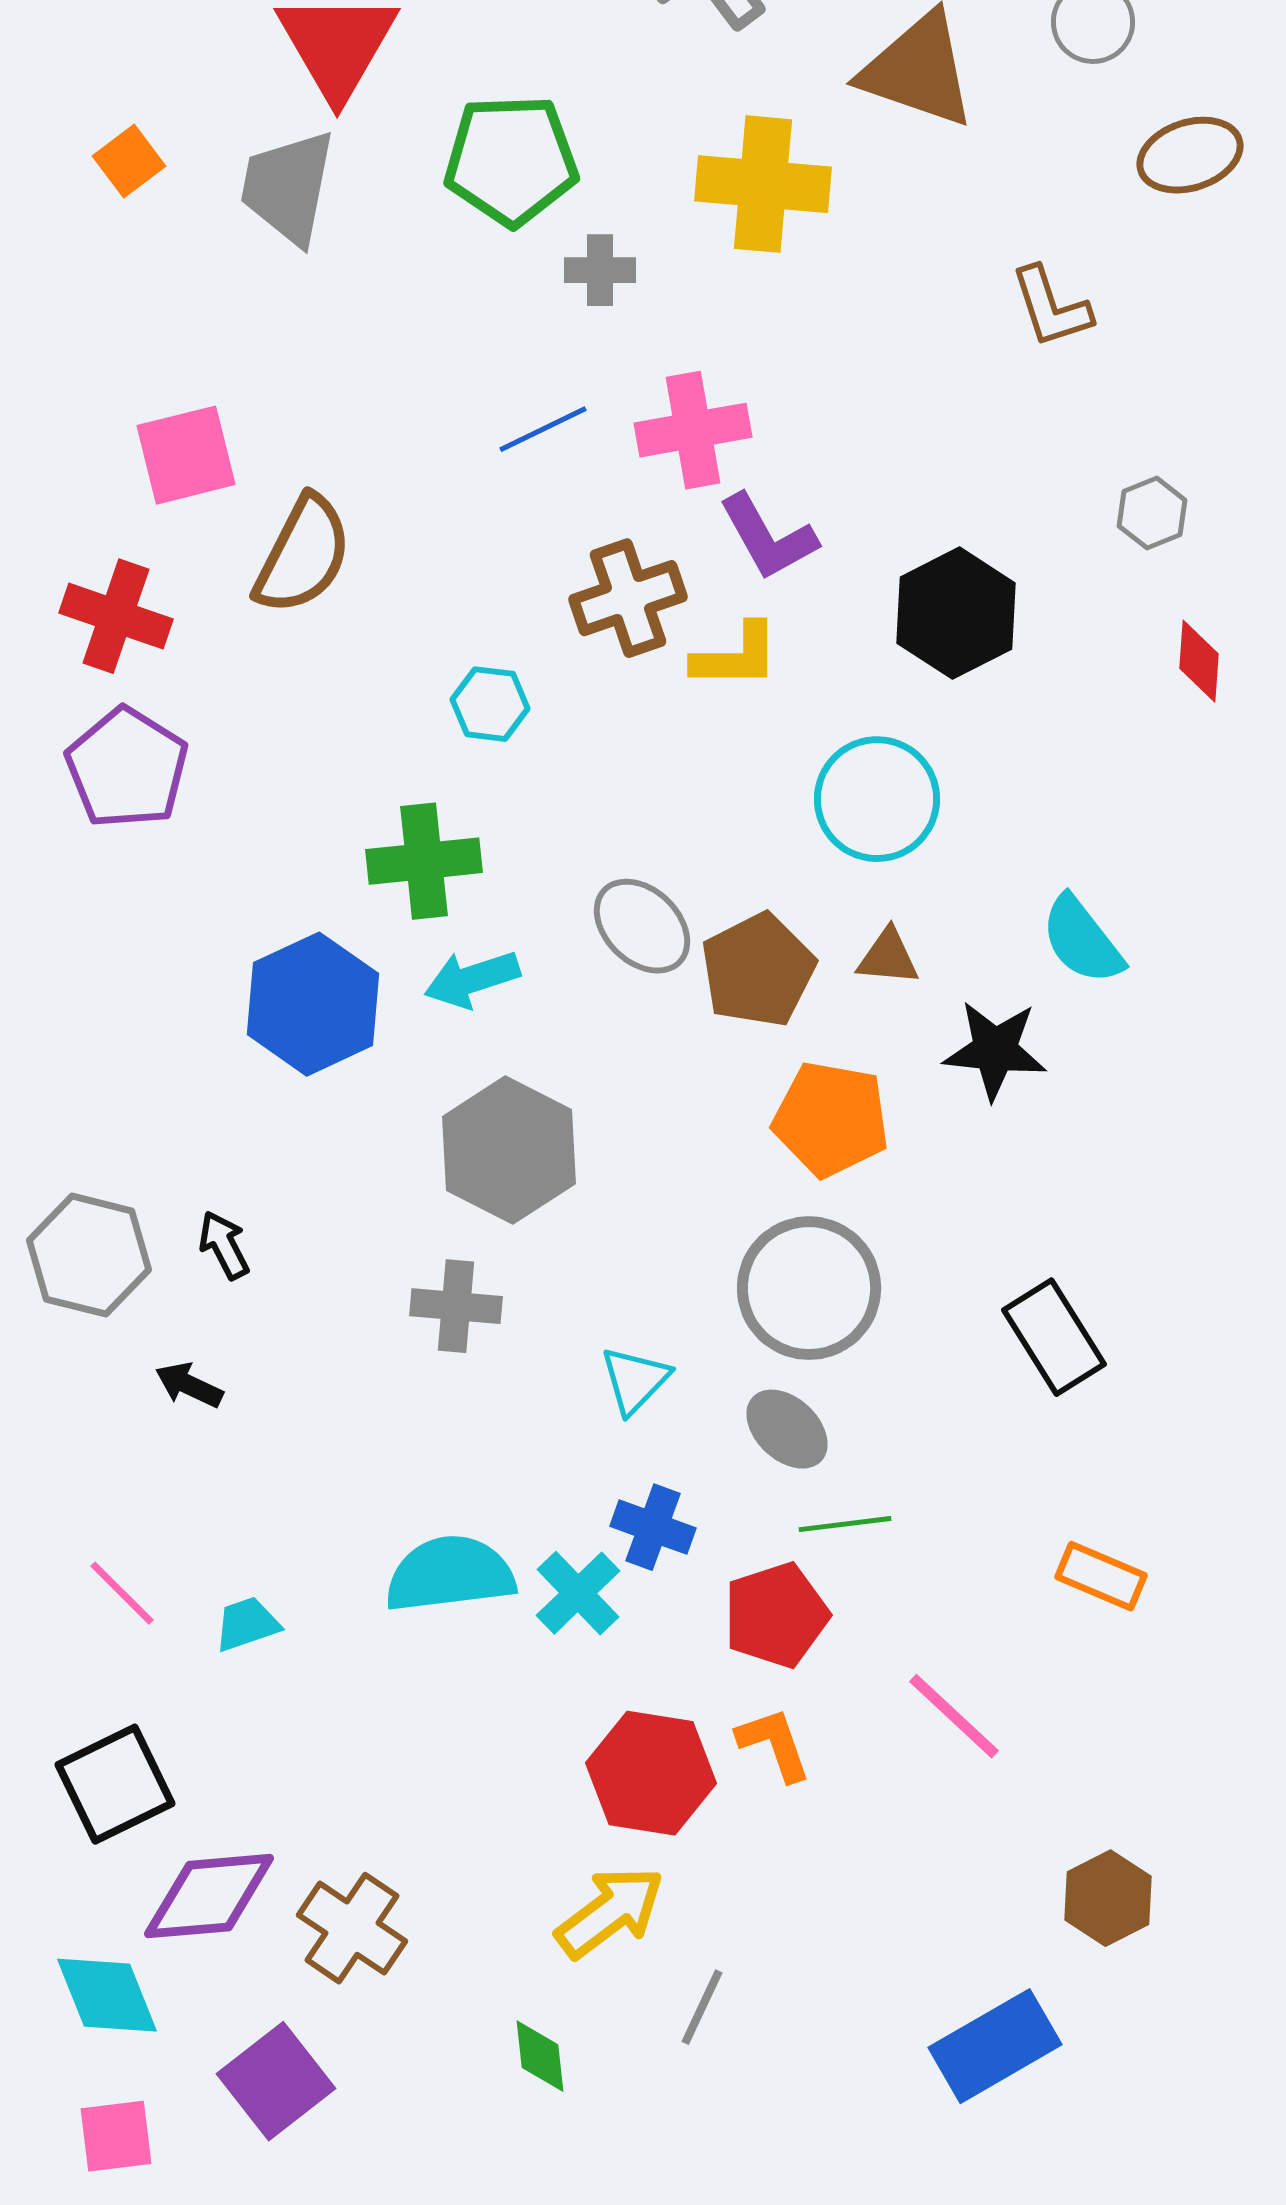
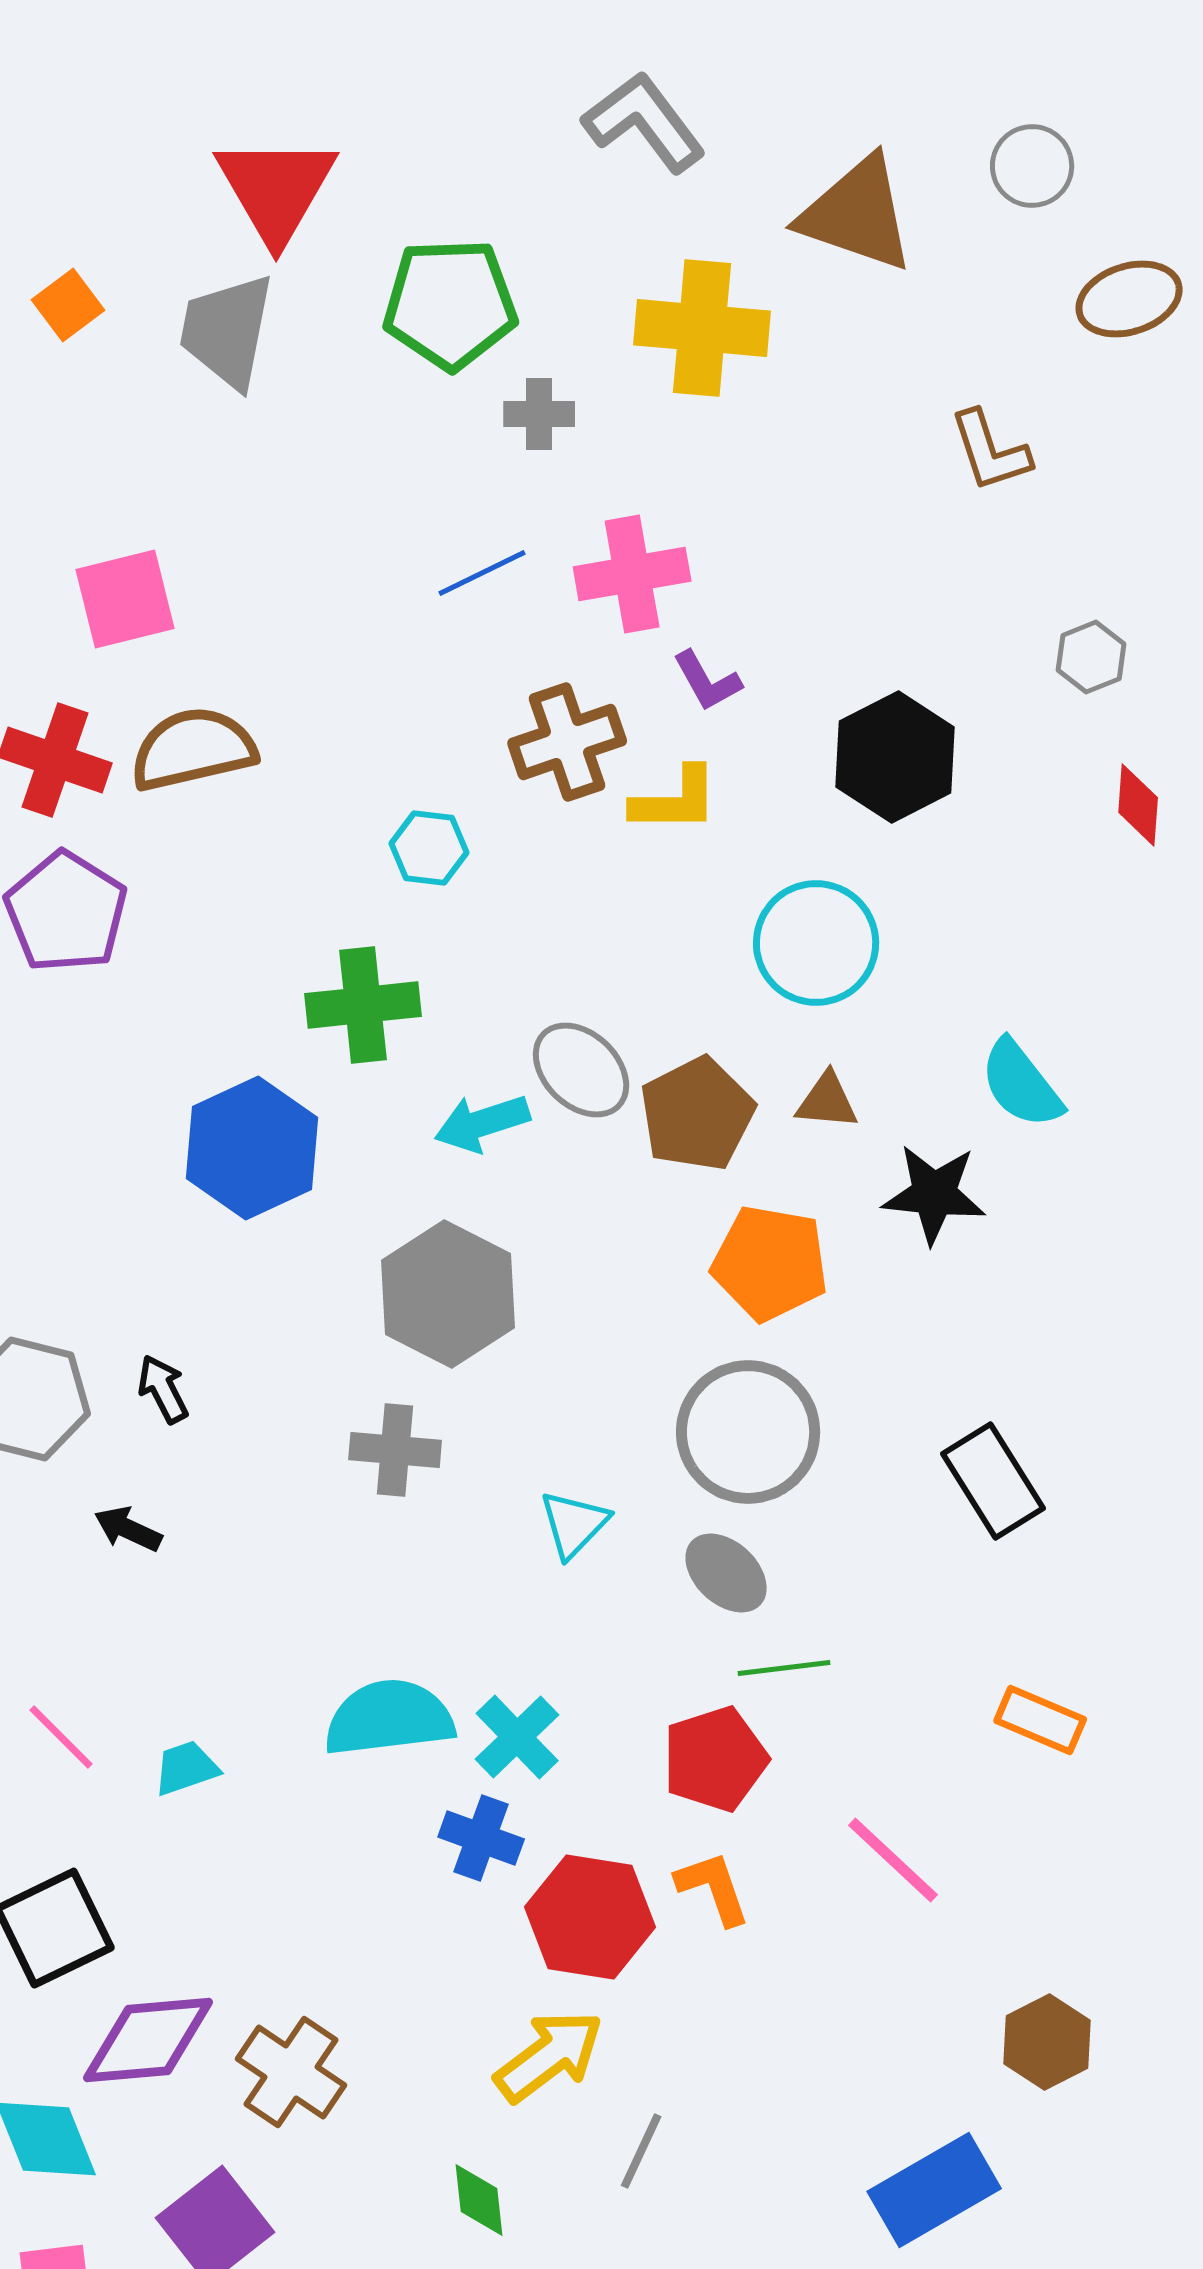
purple L-shape: (768, 537) -> (707, 681), size x0.7
brown semicircle: (303, 555) -> (193, 749), moved, turned -130
cyan arrow: (472, 979) -> (482, 1123), moved
blue cross: (653, 1527) -> (481, 1838), moved

